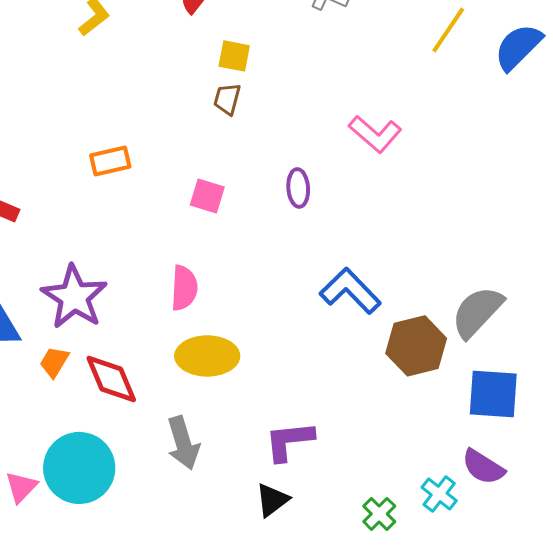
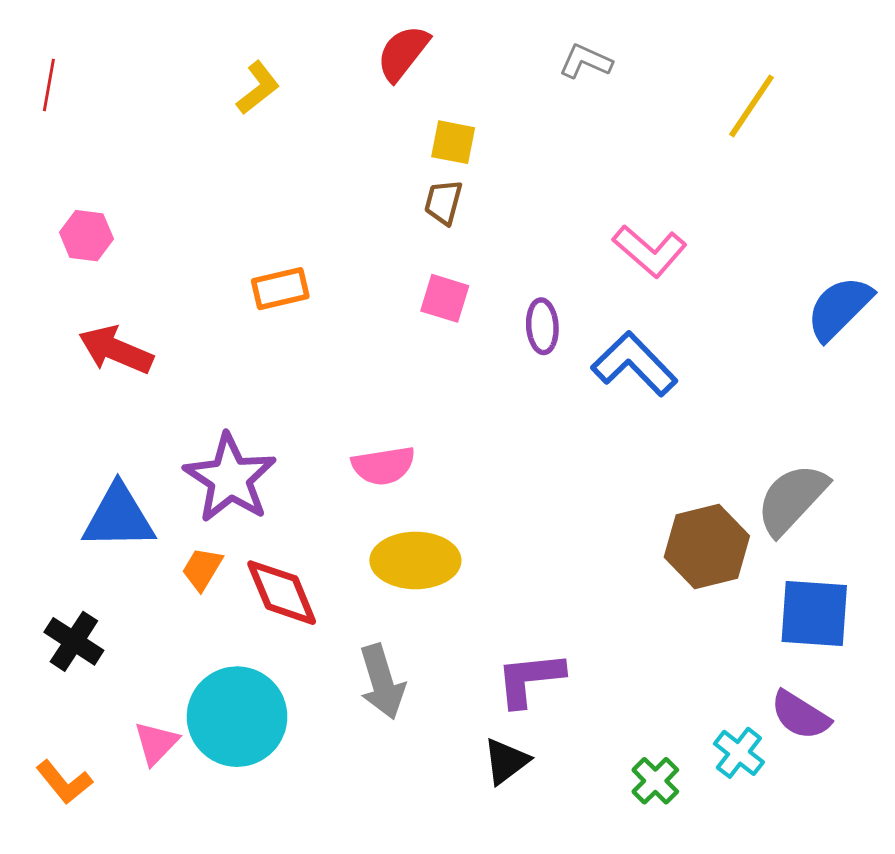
blue semicircle: (518, 47) -> (839, 308), moved
pink square: (207, 196) -> (445, 298), moved
pink semicircle: (184, 288) -> (383, 466), turned 78
blue L-shape: (350, 291) -> (634, 364), moved

